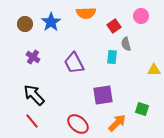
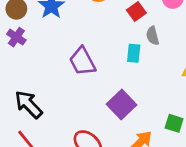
purple cross: (33, 57) -> (16, 37), moved
purple square: (103, 95) -> (122, 104), turned -35

